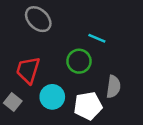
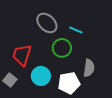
gray ellipse: (38, 19) -> (47, 23), moved

